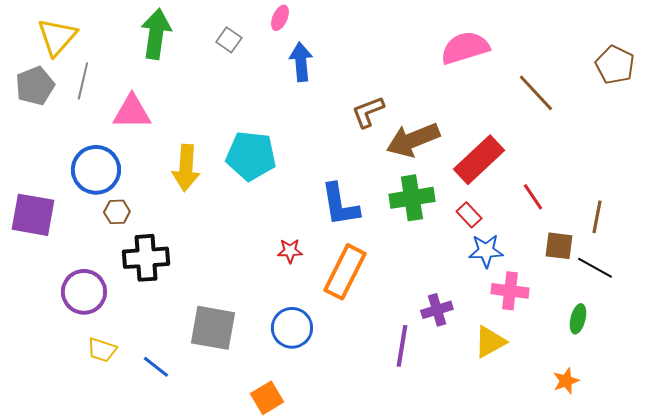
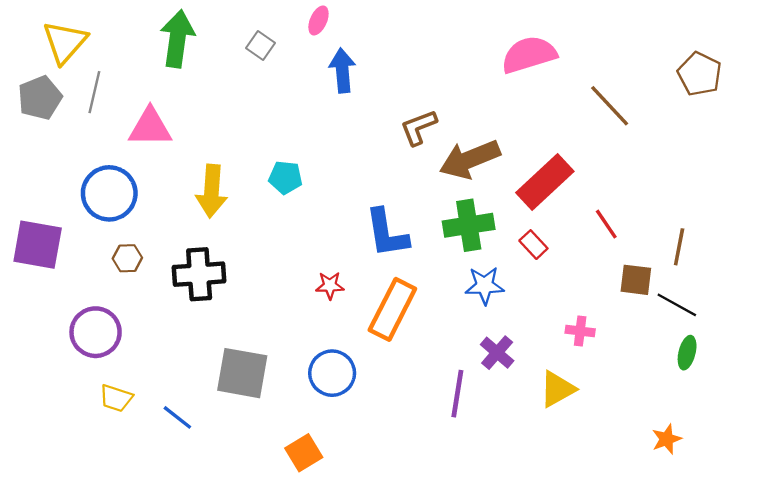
cyan pentagon: (251, 156) -> (286, 177), size x0.6
brown hexagon: (117, 212) -> (127, 258), moved
blue star: (486, 251) -> (485, 286), moved
black cross: (146, 258) -> (199, 274), moved
pink cross: (510, 291) -> (580, 331), size x0.7
purple cross: (437, 310) -> (497, 353), turned -32
green ellipse: (578, 319) -> (687, 353), moved
orange star: (566, 381) -> (667, 439), moved

